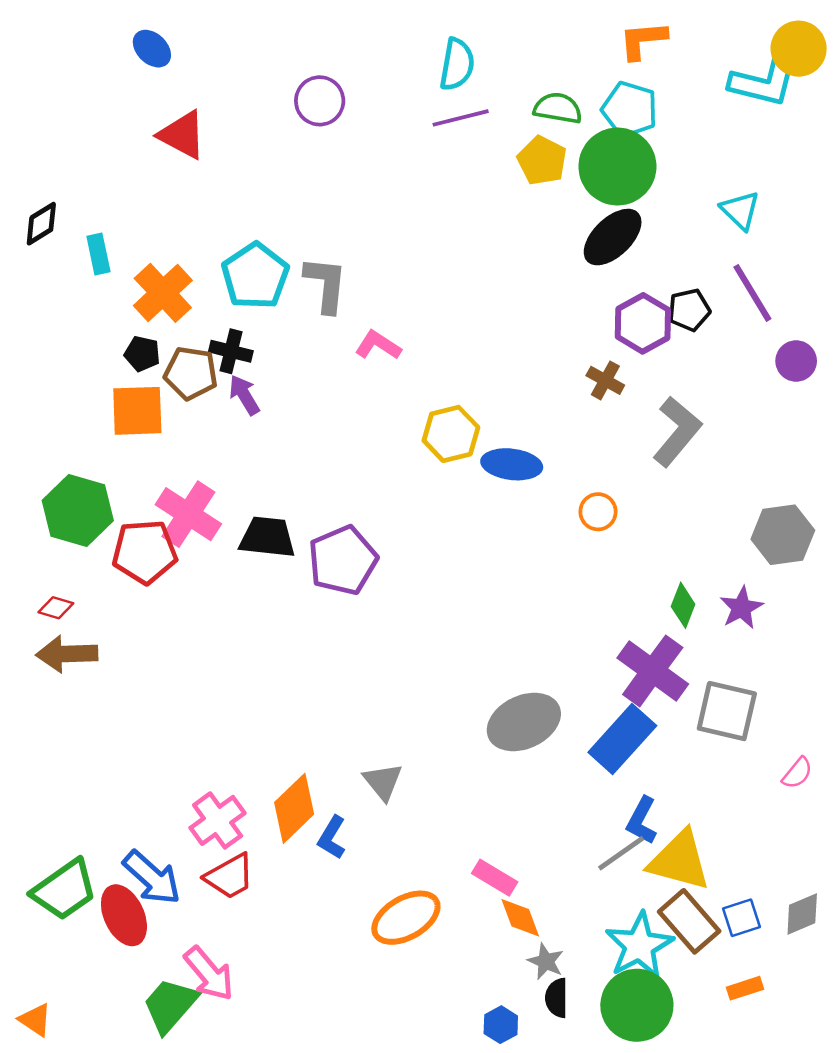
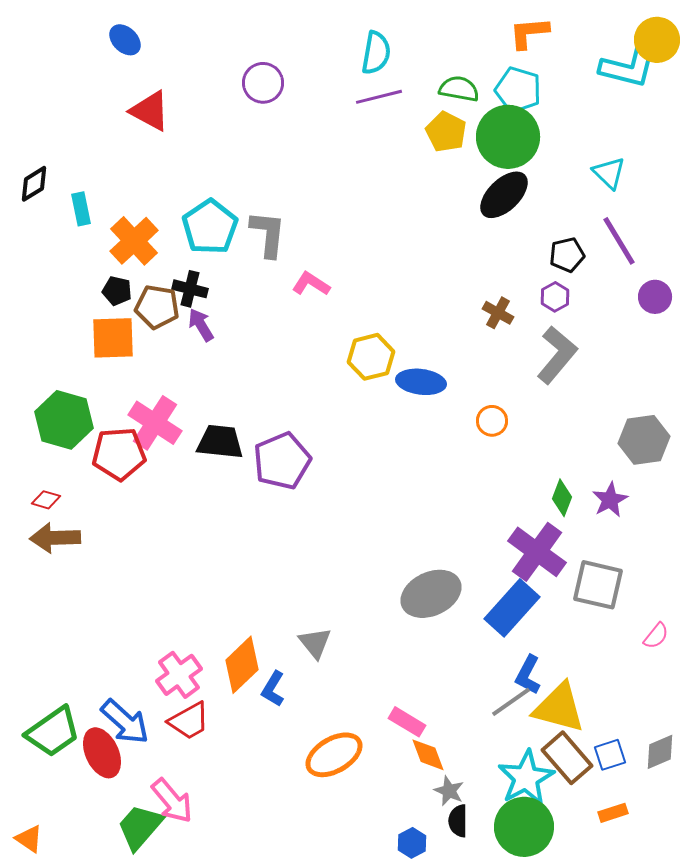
purple hexagon: (643, 323) -> (555, 297), moved, size x0.6

